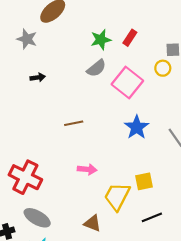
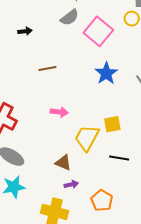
black arrow: (38, 77) -> (25, 31), moved
black line: (152, 217) -> (119, 158), turned 30

